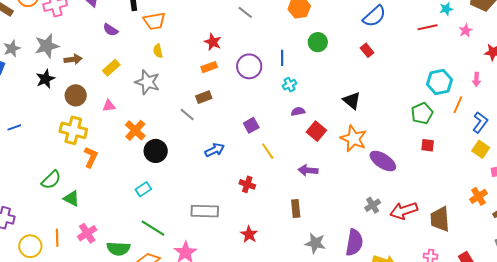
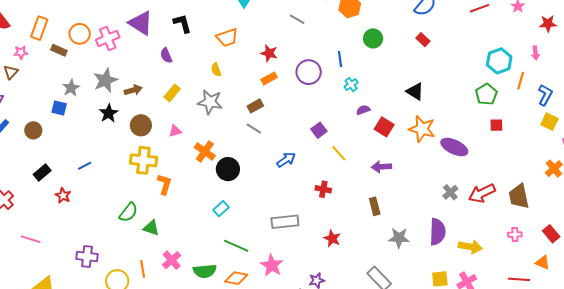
orange trapezoid: (154, 21) -> (227, 38), moved
purple semicircle: (111, 30) -> (166, 55), turned 42
brown rectangle: (204, 97) -> (255, 106), moved

